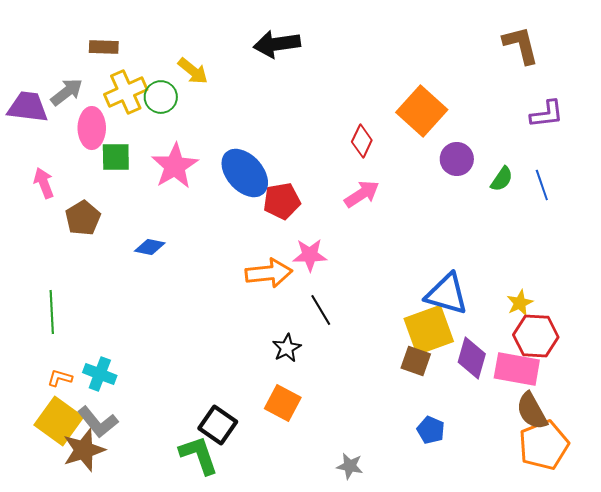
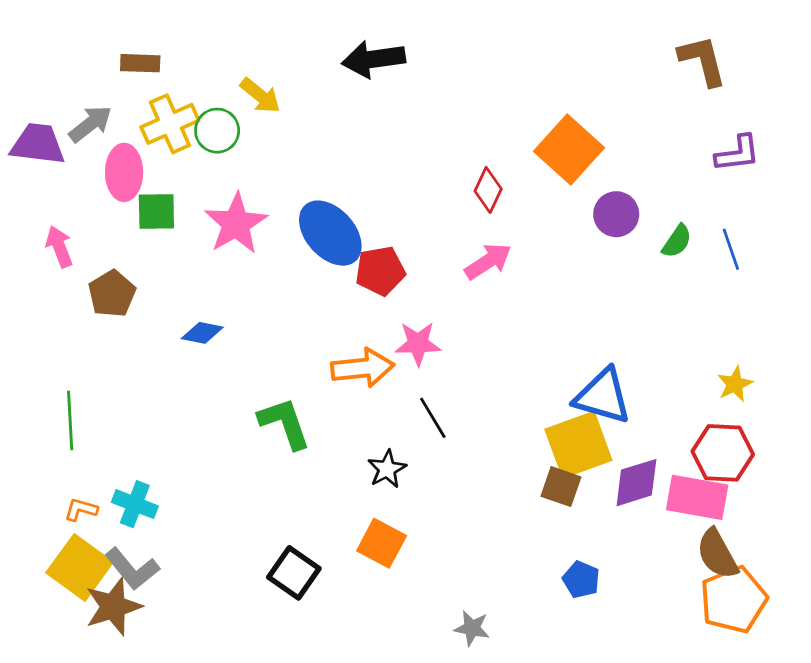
yellow star: (520, 303) -> (735, 384), moved
purple diamond: (472, 358) -> (636, 483), turned 57
green L-shape: (199, 455) -> (285, 423), moved

